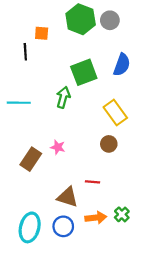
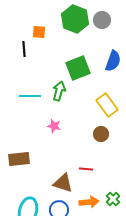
cyan line: (19, 103) -> (30, 96), moved
pink star: (58, 147) -> (54, 126), moved
brown rectangle: (31, 159) -> (19, 159), moved, turned 50

